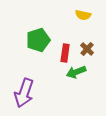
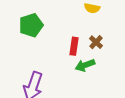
green pentagon: (38, 40) -> (31, 25), moved

